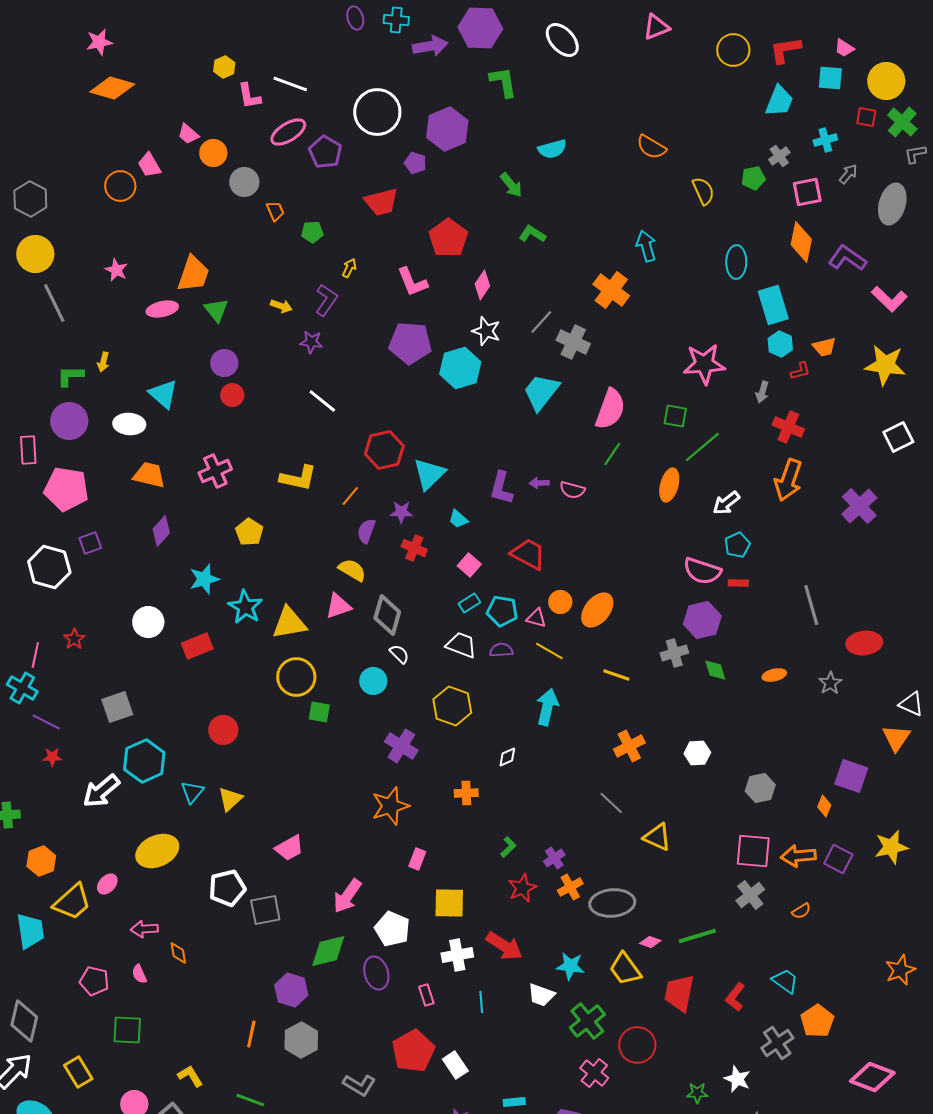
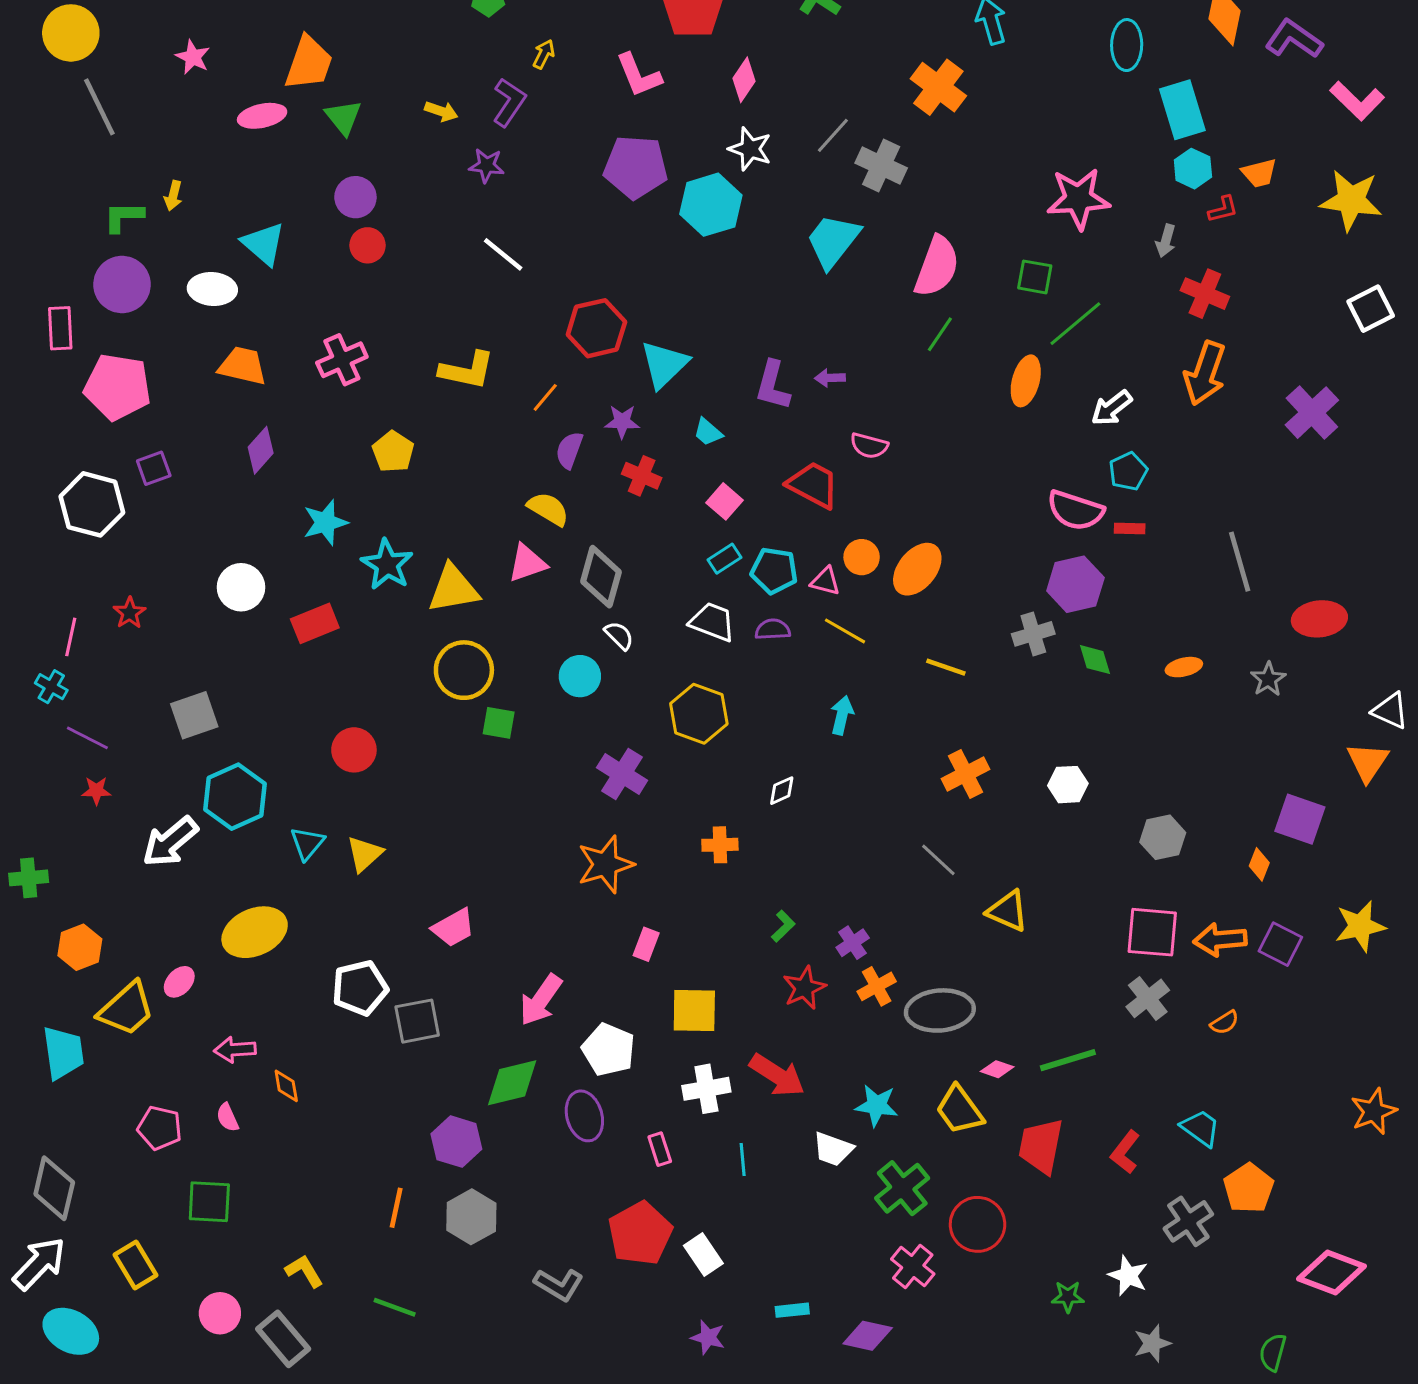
pink semicircle: (572, 490) -> (869, 446), moved
cyan cross: (22, 688) -> (51, 687), size x0.7
cyan arrow: (547, 707) -> (842, 715), size x0.7

